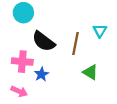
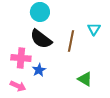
cyan circle: (23, 13) -> (40, 12), moved
green triangle: (90, 72) -> (85, 79), moved

